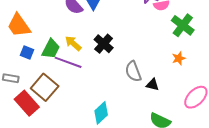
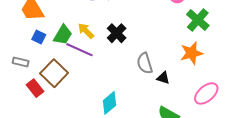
orange star: (179, 58) -> (192, 53), size x1.6
red rectangle: (27, 103) -> (35, 88), size x0.7

